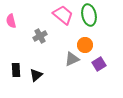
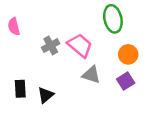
pink trapezoid: (63, 15) -> (80, 45), moved
orange circle: (85, 45) -> (128, 54), moved
gray triangle: (72, 59) -> (91, 75), turned 42

